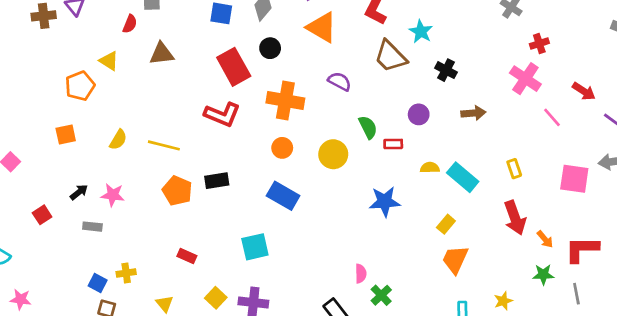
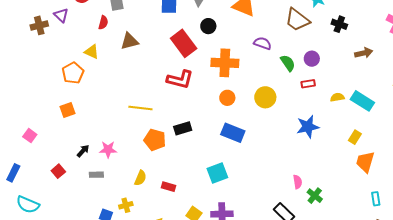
purple circle: (419, 114) -> (312, 59), moved
green semicircle: (368, 127) -> (288, 63), moved
yellow semicircle: (118, 140) -> (140, 178), moved

